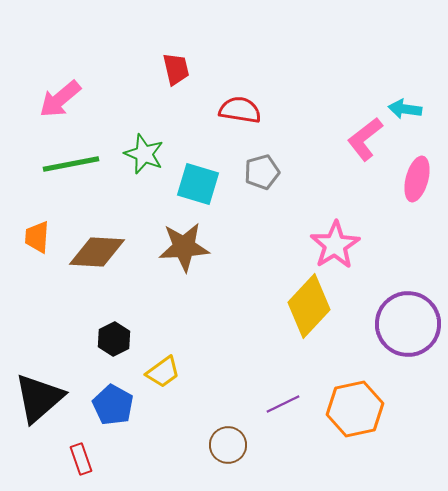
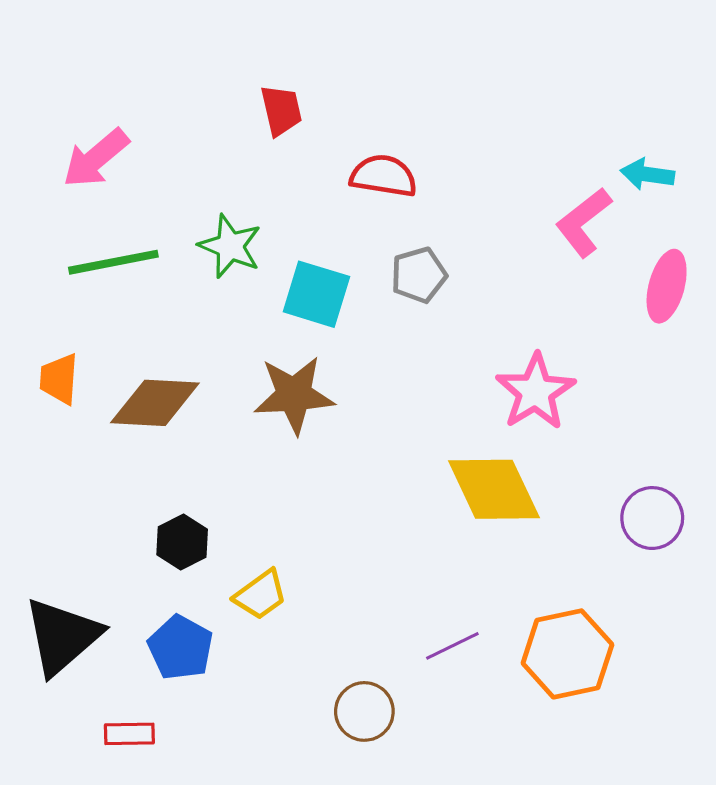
yellow diamond: (309, 306) -> (494, 489), turned -68
purple circle: (408, 324) -> (652, 518), size x0.6
red rectangle: (81, 459) -> (129, 734), turned -72

